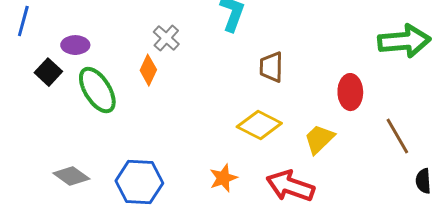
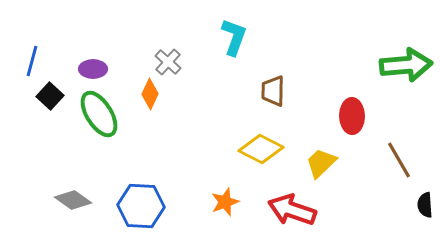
blue line: (23, 21) -> (32, 61), moved
purple ellipse: (75, 45) -> (93, 69), moved

